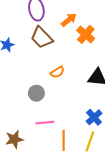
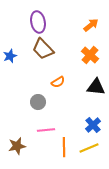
orange arrow: (69, 20) -> (91, 25), moved
orange cross: (86, 34) -> (90, 55), moved
yellow line: (90, 141) -> (89, 148), turned 48

